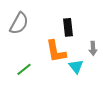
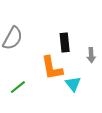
gray arrow: (93, 48) -> (91, 55), moved

